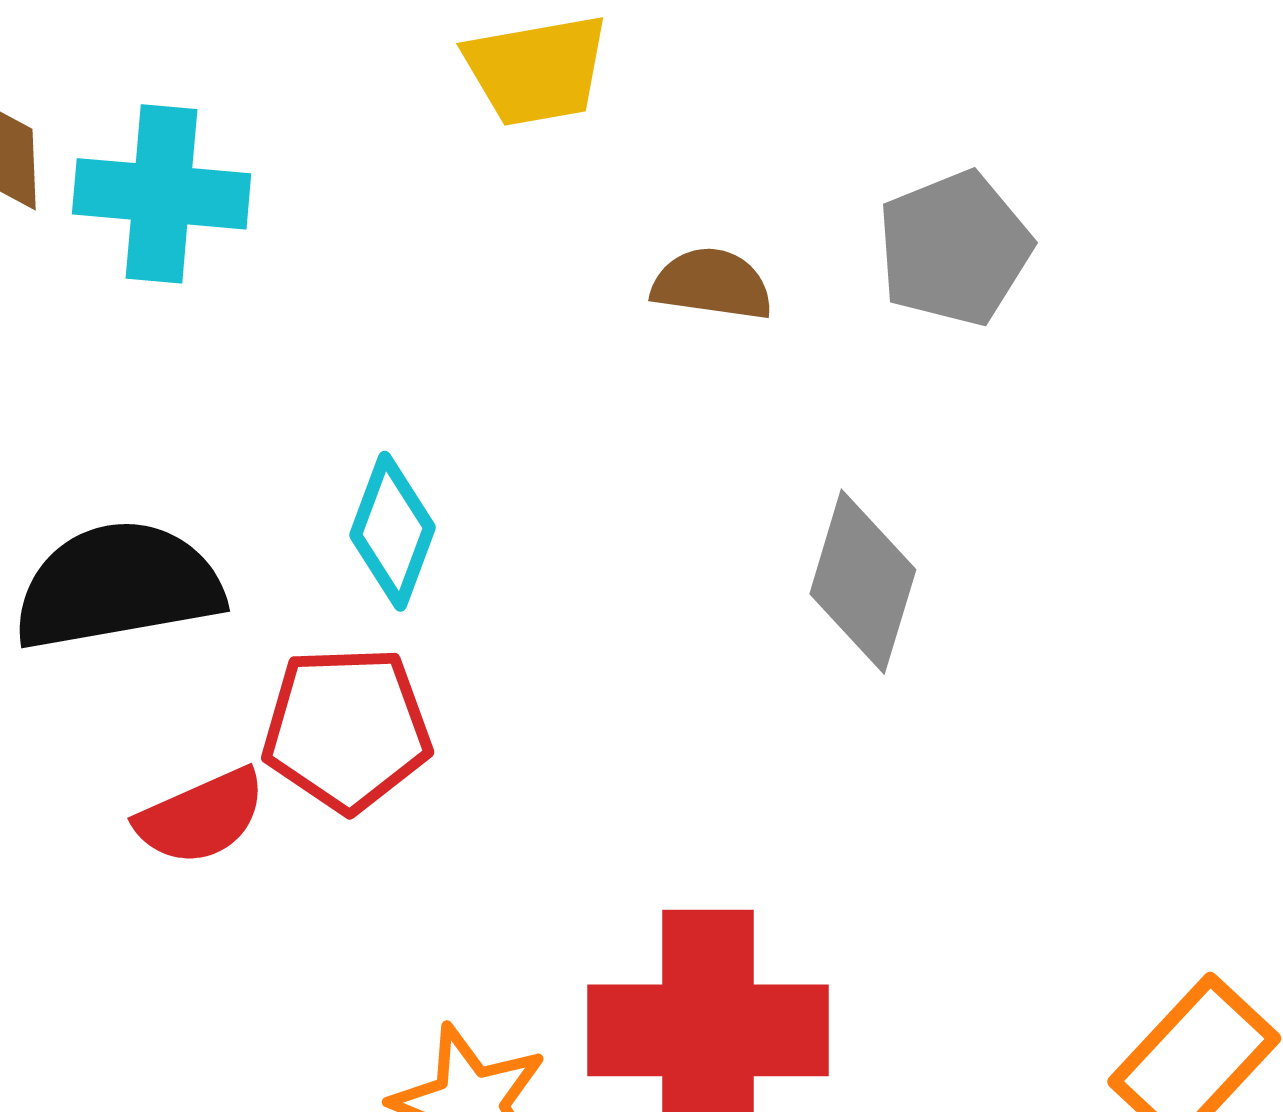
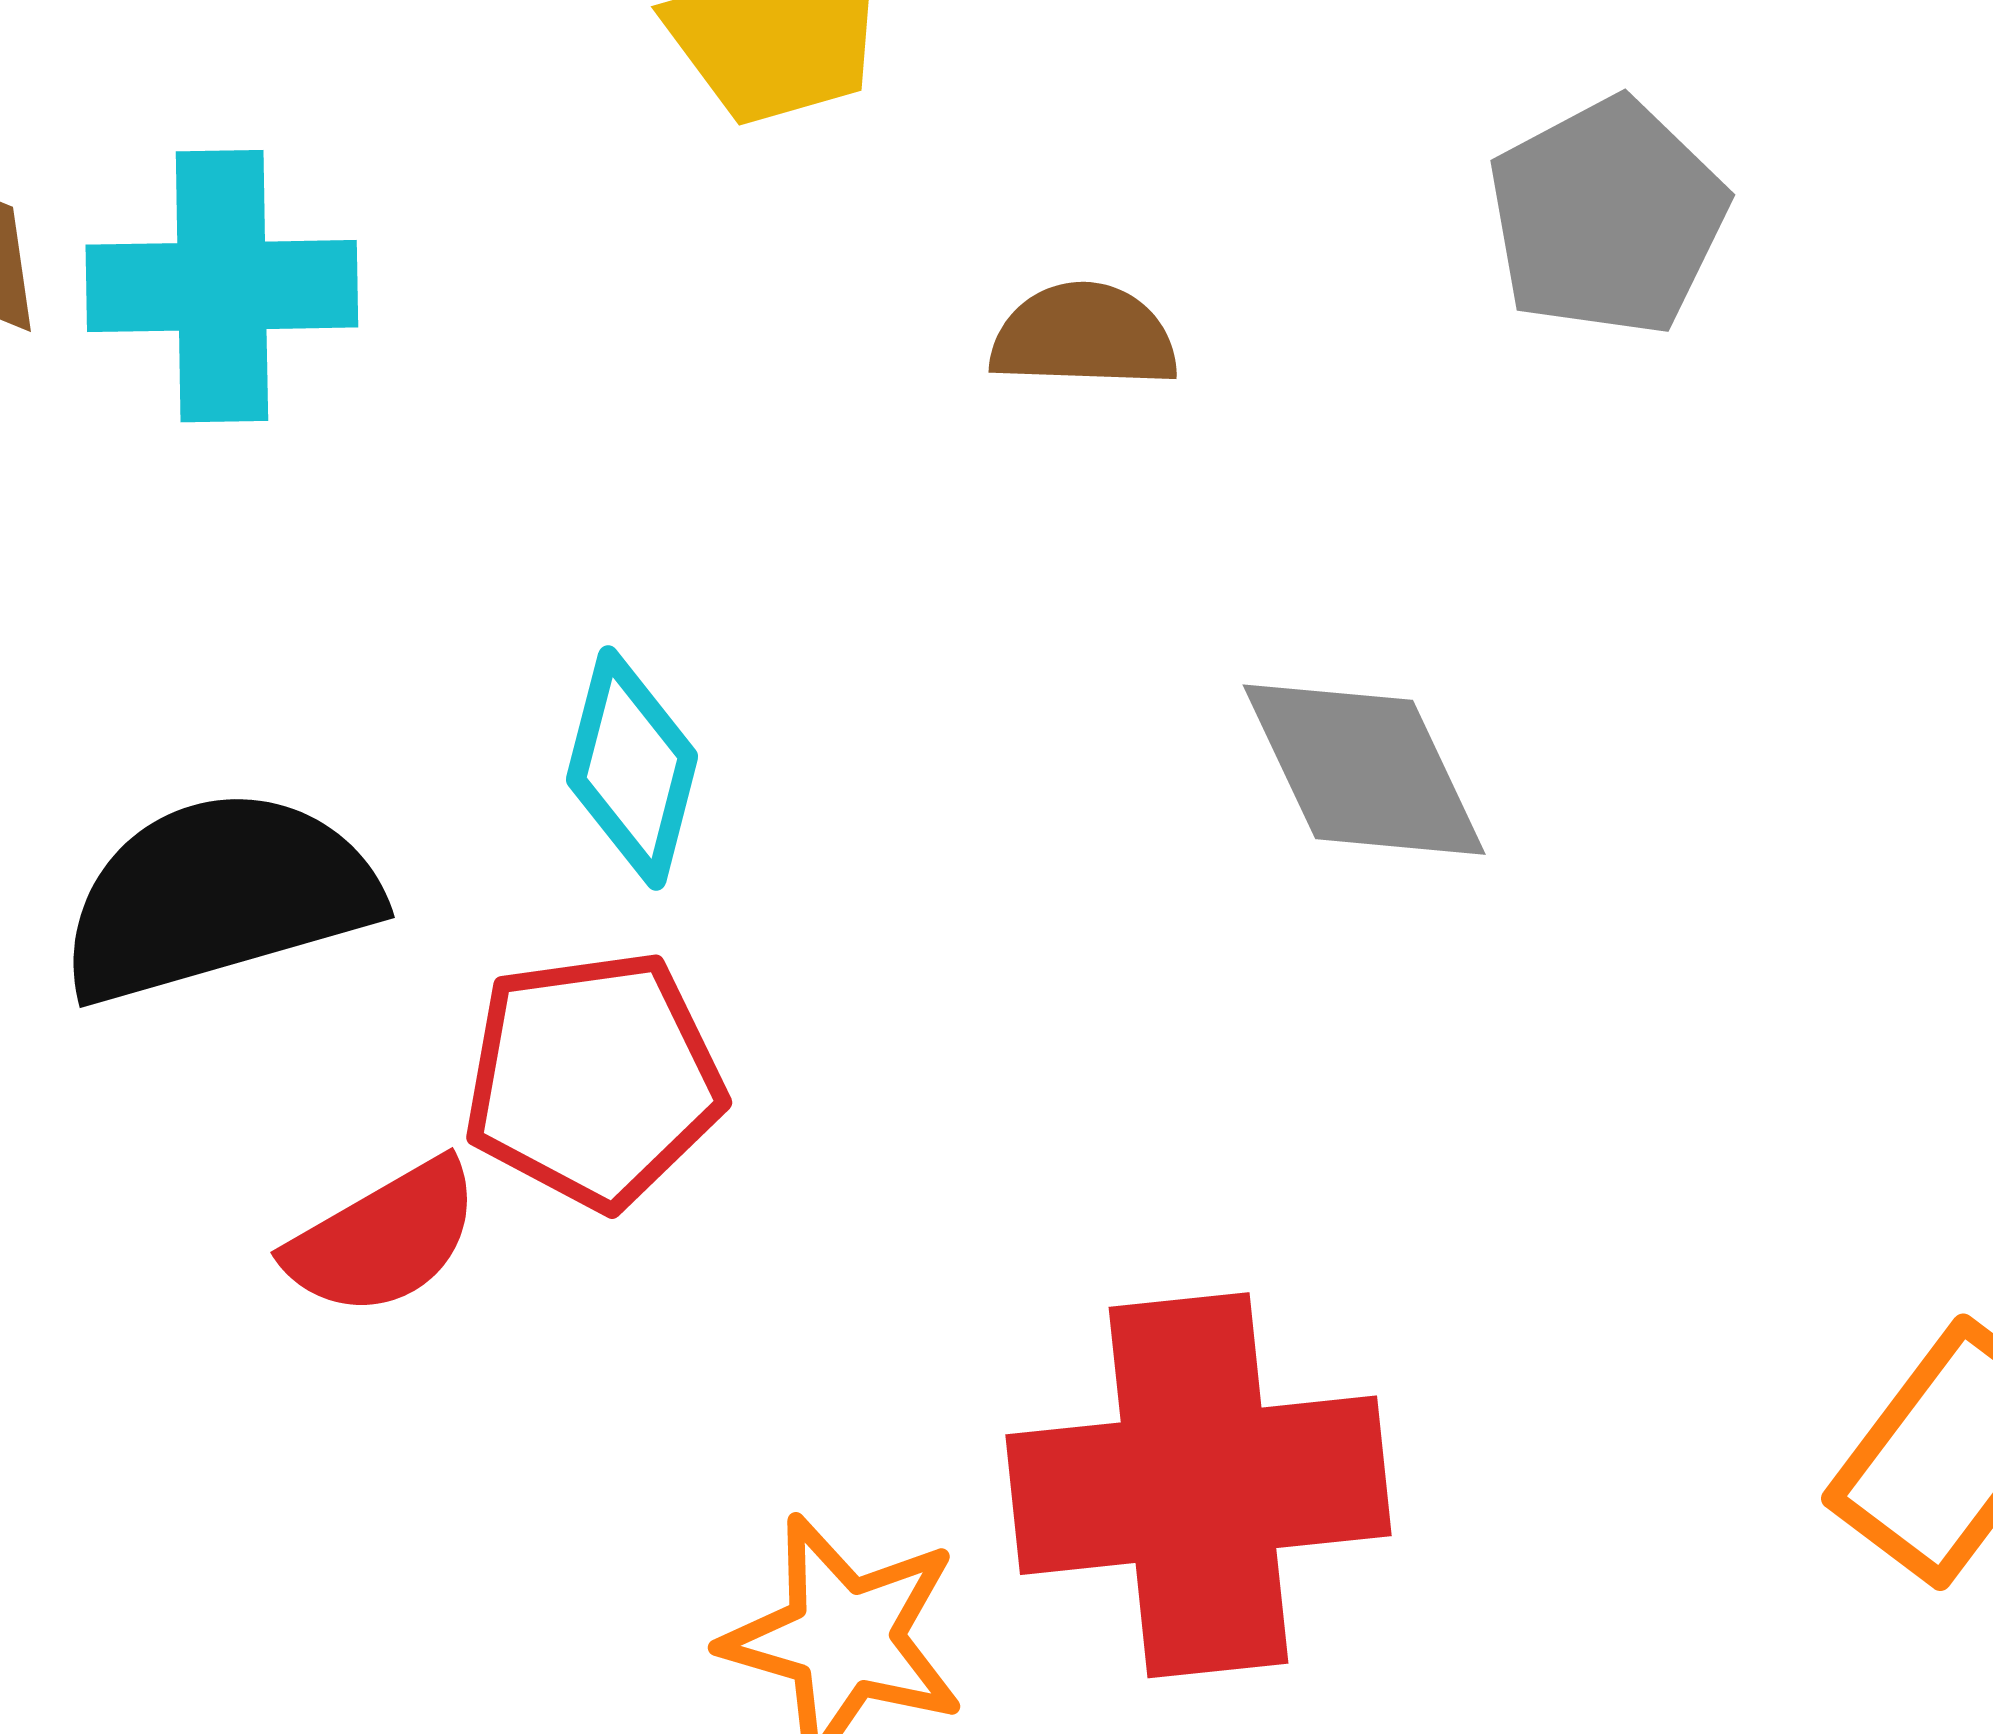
gray pentagon: (954, 248) -> (1607, 217), moved
gray diamond: (863, 582) -> (1364, 770), turned -36

